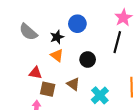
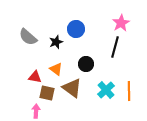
orange triangle: (57, 55) -> (56, 69), moved
brown triangle: (73, 84) -> (72, 88), size x1.5
cyan cross: (100, 95) -> (106, 90), moved

